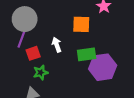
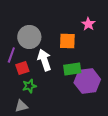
gray circle: (25, 19) -> (29, 37), moved
white arrow: (57, 45) -> (44, 60), size x1.5

